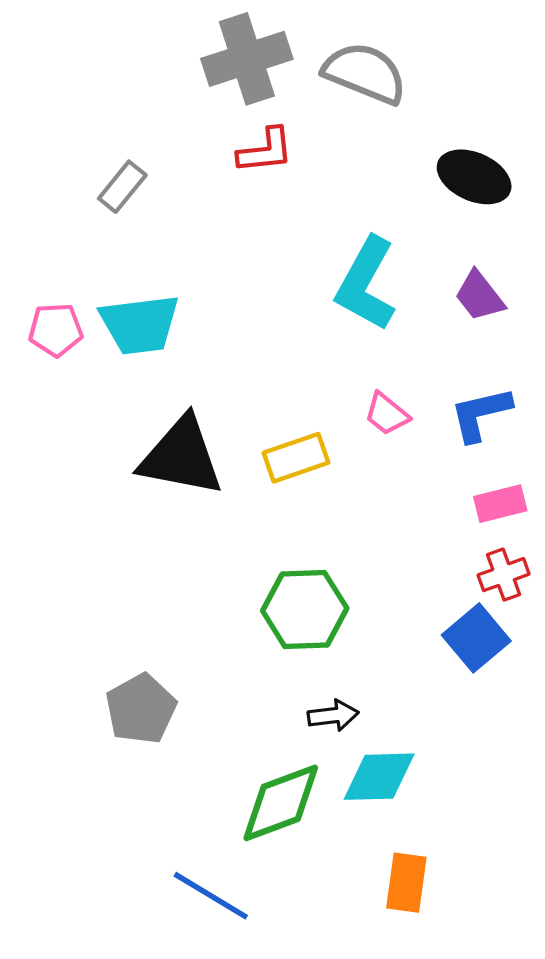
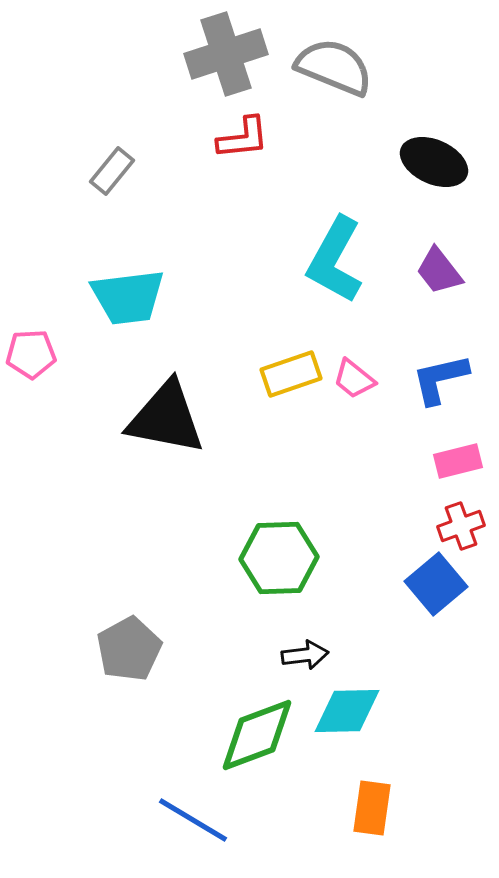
pink pentagon: (56, 330) -> (31, 354), moved
yellow rectangle: (296, 458) -> (291, 374), moved

